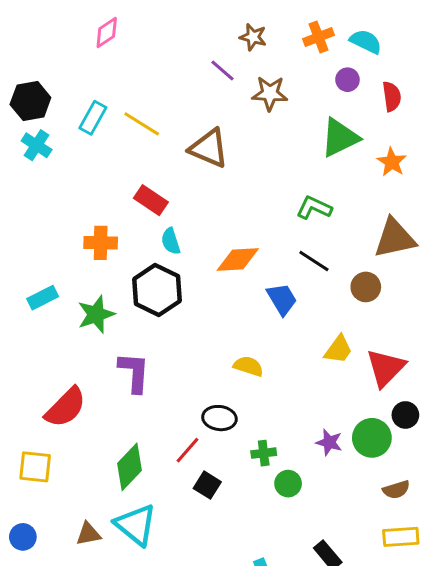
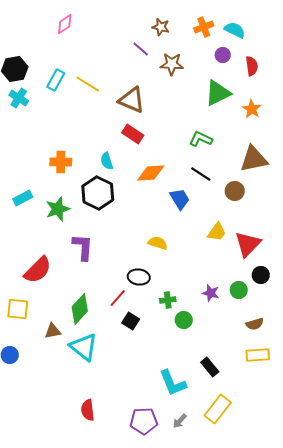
red rectangle: (151, 200) -> (133, 134), moved
green circle: (372, 438) -> (239, 290), size x0.7
brown triangle: (88, 534) -> (53, 331), moved

